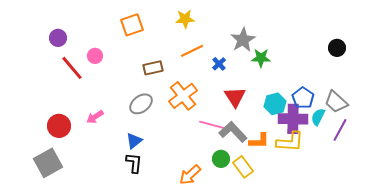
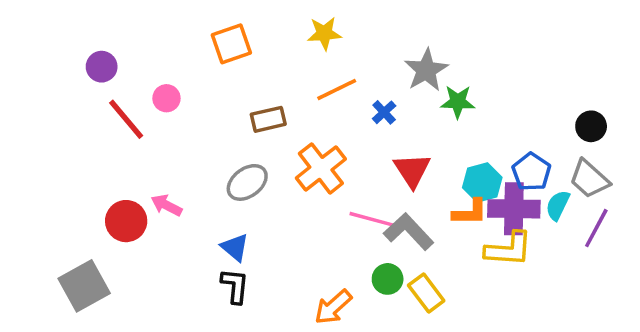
black circle: (337, 48) -> (591, 126), moved
pink arrow: (95, 117) -> (166, 205), turned 60
red circle: (59, 126) -> (126, 221), moved
blue triangle: (134, 141) -> (235, 247), turned -42
orange L-shape: (259, 141) -> (470, 212), moved

